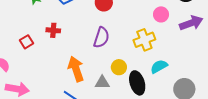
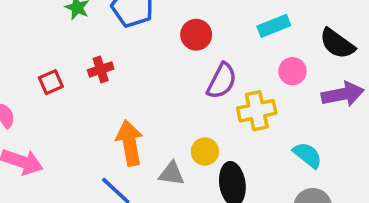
red cross: (53, 30) -> (101, 69), turned -32
purple semicircle: (101, 38) -> (222, 81), moved
cyan semicircle: (159, 67) -> (307, 155), moved, turned 60

